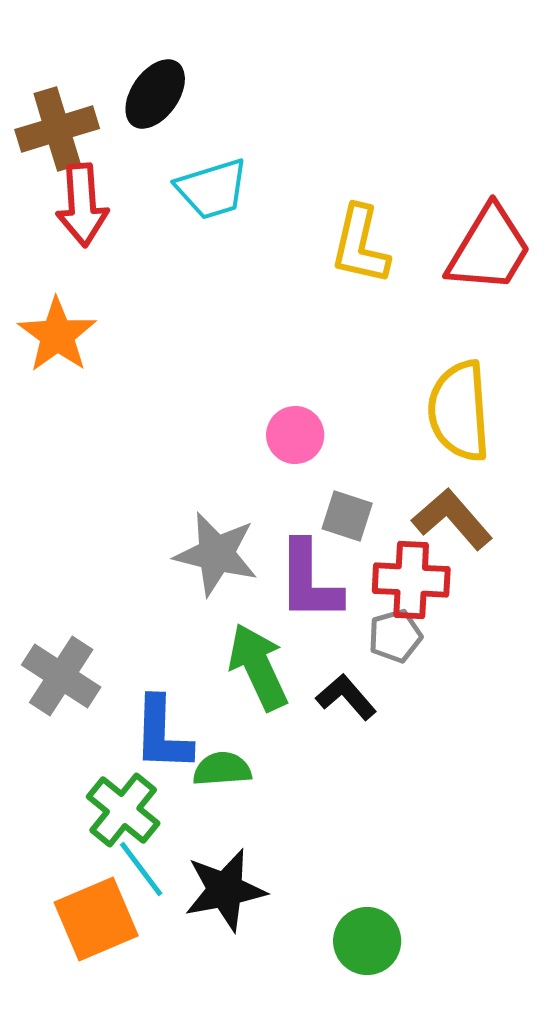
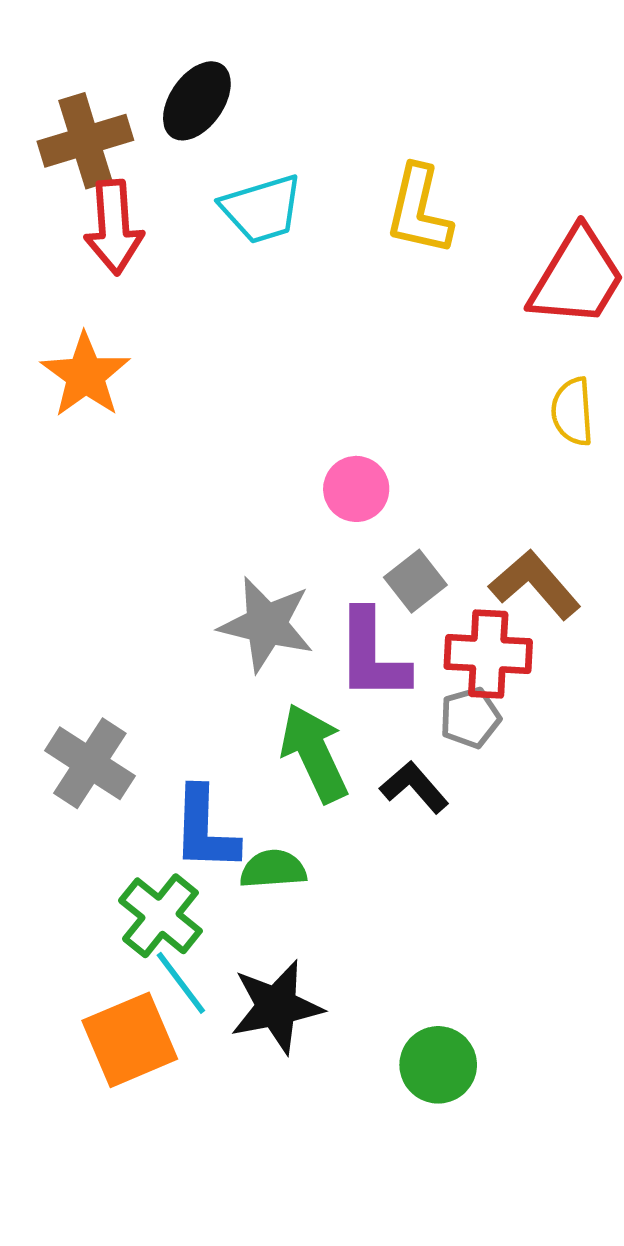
yellow L-shape: (360, 245) -> (419, 210), moved
yellow semicircle: (459, 411) -> (572, 412), moved, size x0.6
gray square: (347, 516) -> (415, 581), turned 34

